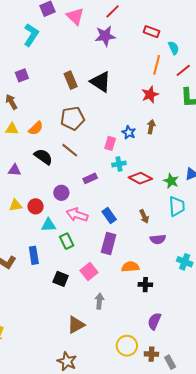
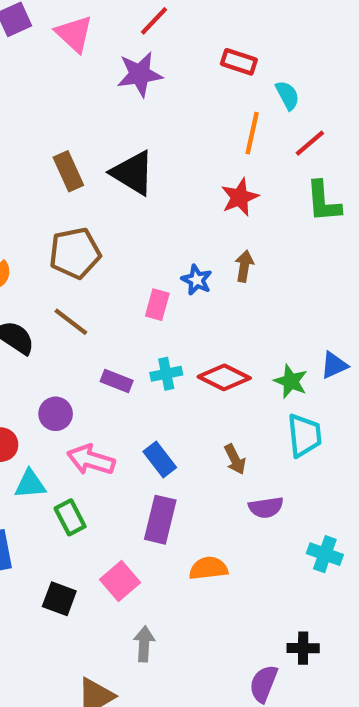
cyan cross: (119, 164) -> (166, 374), moved
purple rectangle: (90, 178) -> (117, 381), turned 48
black cross: (145, 285) -> (303, 648), moved

